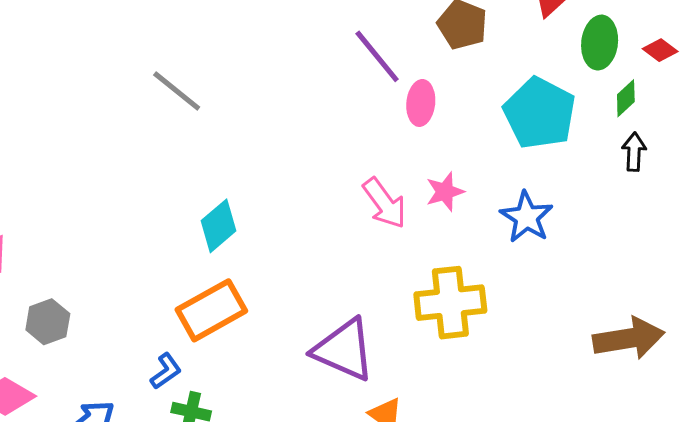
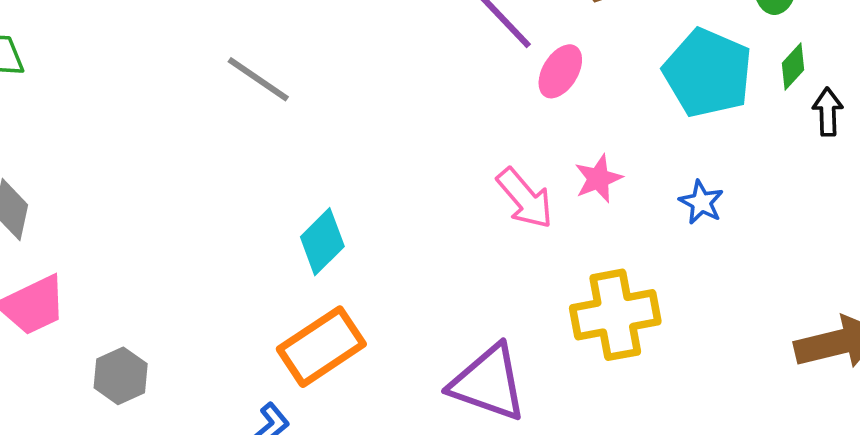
green diamond: (626, 98) -> (793, 67), moved
pink ellipse: (421, 103) -> (560, 71), turned 30
blue star: (527, 217) -> (701, 202), size x0.7

